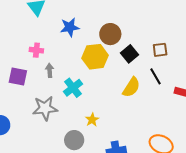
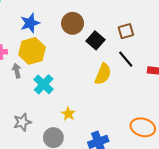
yellow hexagon: (95, 57) -> (32, 51), moved
gray star: (45, 108) -> (22, 122), moved, size x0.7

